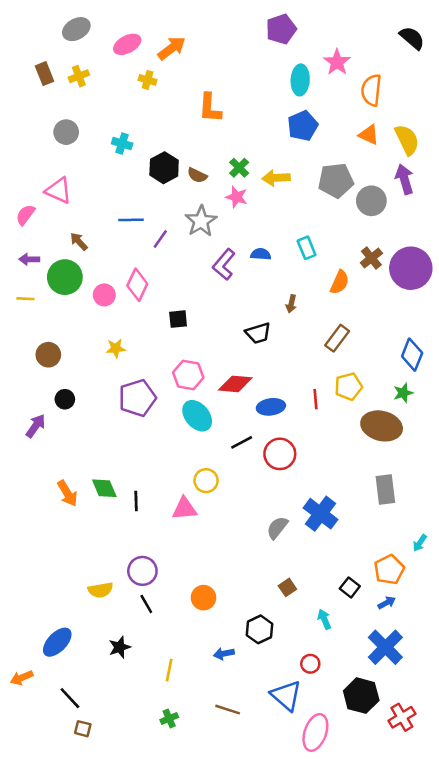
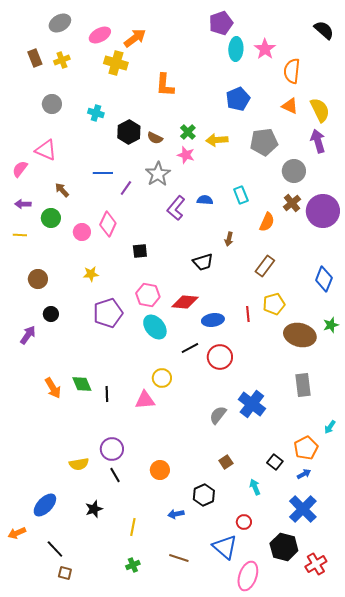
yellow cross: (148, 80) -> (116, 63), size x1.6
cyan ellipse: (300, 80) -> (236, 49), moved
gray circle: (371, 201) -> (294, 171), moved
green circle: (65, 277) -> (51, 218), size x0.7
green star: (403, 393) -> (331, 325), moved

